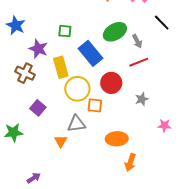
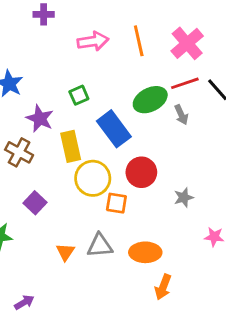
green square: (65, 31) -> (79, 95), turned -32
red line: (139, 62) -> (185, 83), moved
gray triangle: (76, 124) -> (100, 246), moved

